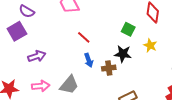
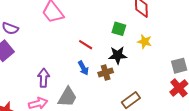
red line: (84, 37) -> (86, 45), moved
purple arrow: (37, 56) -> (44, 78), moved, turned -60

